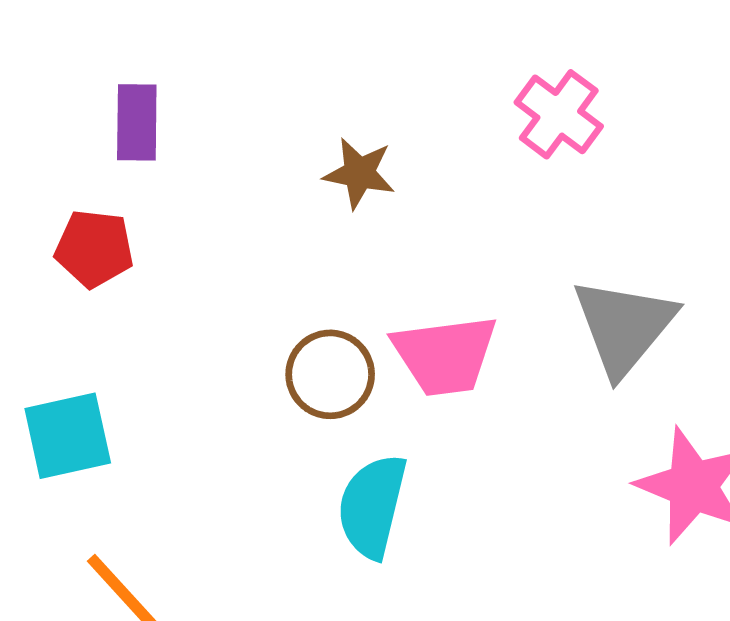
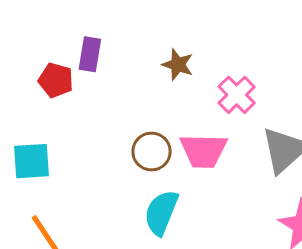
pink cross: (559, 114) -> (237, 95), moved
purple rectangle: (137, 122) -> (90, 54), moved

